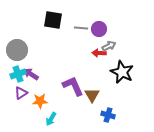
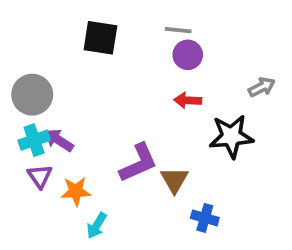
gray line: (81, 28) -> (178, 30), moved
gray arrow: (109, 46) -> (262, 87), moved
black star: (122, 72) -> (231, 136), turned -30
purple L-shape: (73, 86) -> (138, 163), turned 90
purple triangle: (21, 93) -> (40, 176), turned -32

